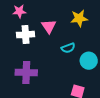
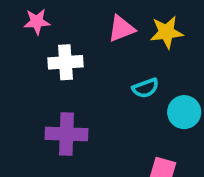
pink star: (19, 11) -> (37, 22), moved
pink triangle: (49, 26) -> (121, 29), moved, turned 42

